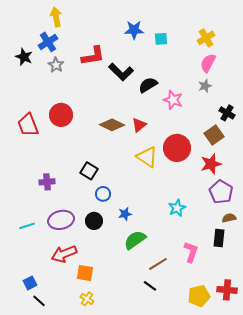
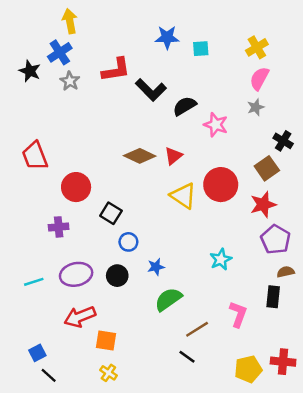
red circle: (61, 115) -> (76, 187), moved

